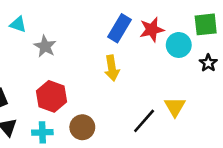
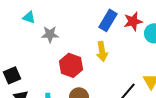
gray star: (45, 46) -> (50, 34), turned -30
red hexagon: (51, 96) -> (71, 65), moved

